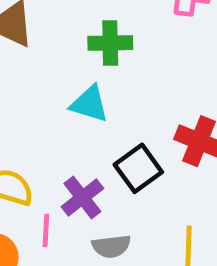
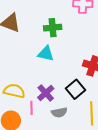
black square: (138, 168) -> (75, 89), moved

